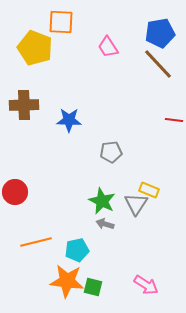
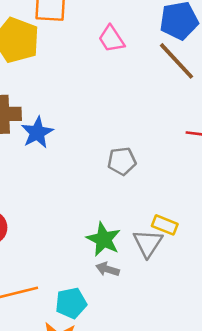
blue star: (69, 120) -> (37, 133), moved, turned -30
gray pentagon: (111, 152) -> (122, 161), moved

